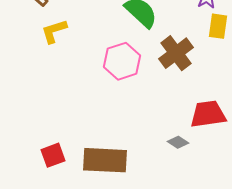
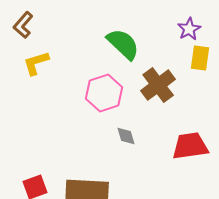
gray diamond: (178, 142) -> (126, 136), moved, turned 40

